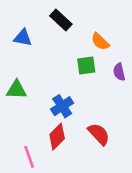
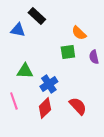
black rectangle: (61, 20) -> (37, 16), moved
green triangle: (16, 90) -> (25, 71), moved
pink line: (29, 157) -> (14, 101), moved

